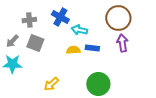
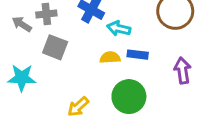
gray arrow: (12, 41) -> (22, 24), moved, turned 80
purple arrow: (122, 43) -> (182, 70), moved
green circle: (98, 84) -> (129, 97), moved

